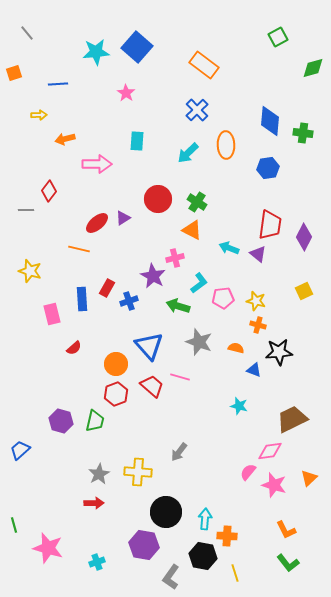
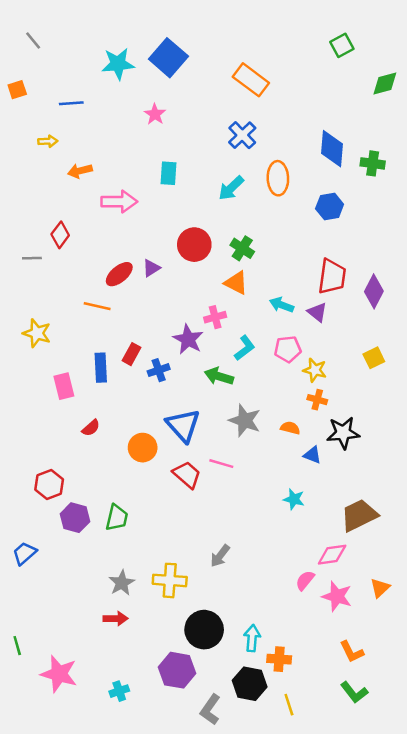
pink pentagon: (223, 298) -> (288, 349), moved
red hexagon: (116, 394) -> (49, 484), moved

